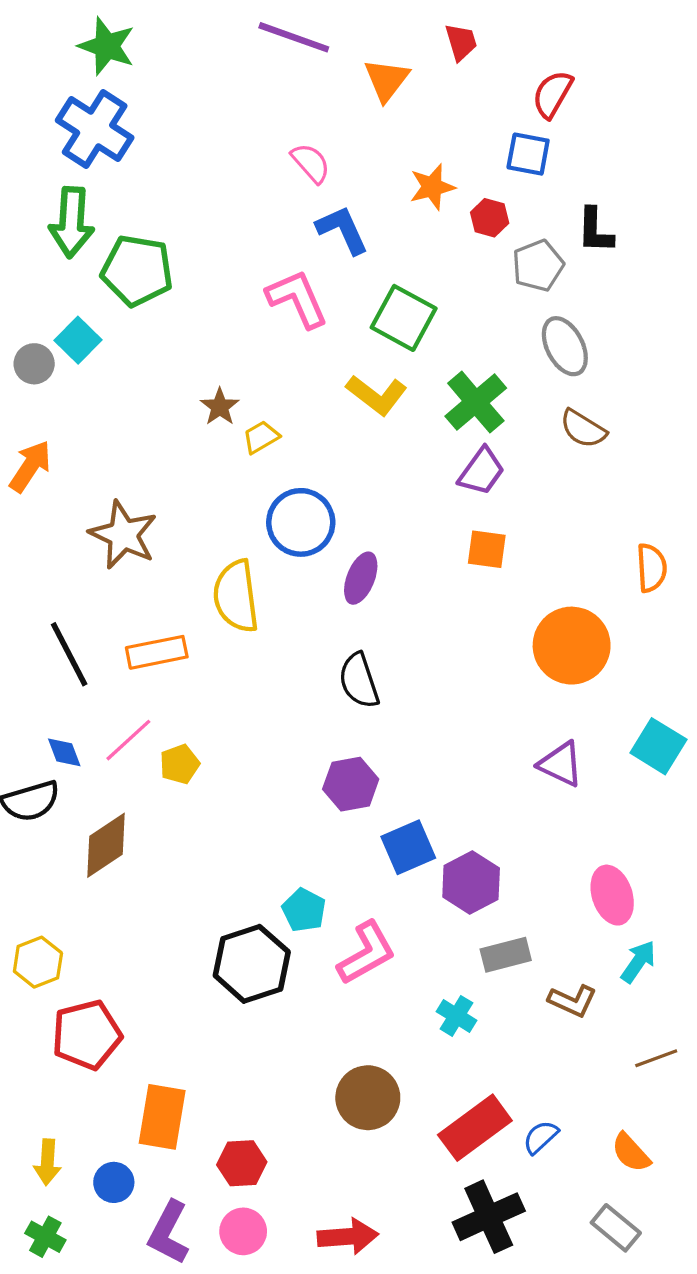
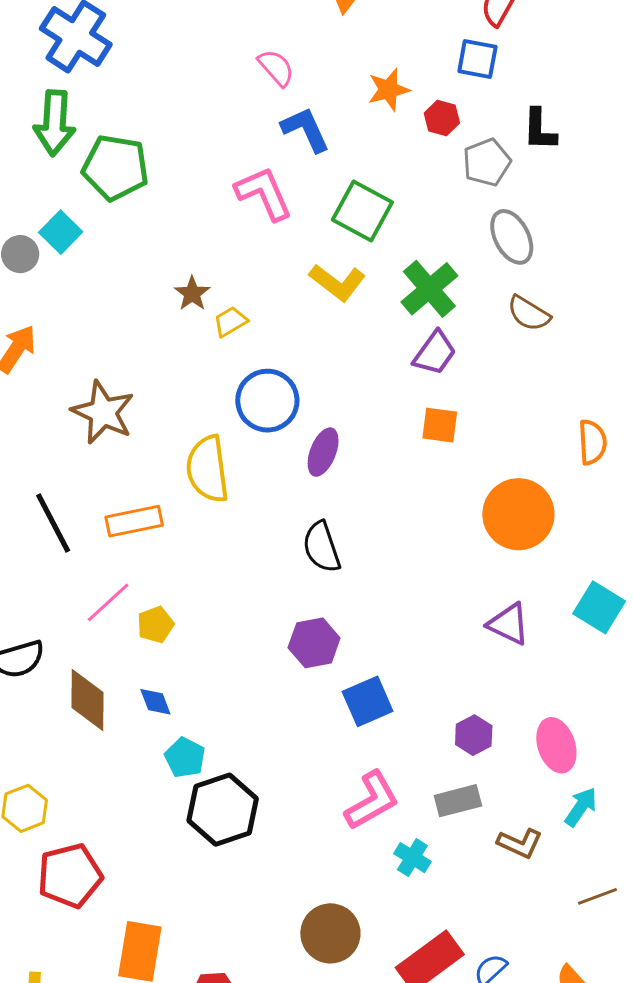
blue diamond: (64, 752) -> (155, 702), moved
brown diamond: (106, 845) -> (87, 700), turned -56
purple hexagon: (471, 882) -> (474, 735), moved, size x0.7
cyan pentagon: (304, 910) -> (185, 758), moved
pink L-shape: (366, 953) -> (372, 800), moved

